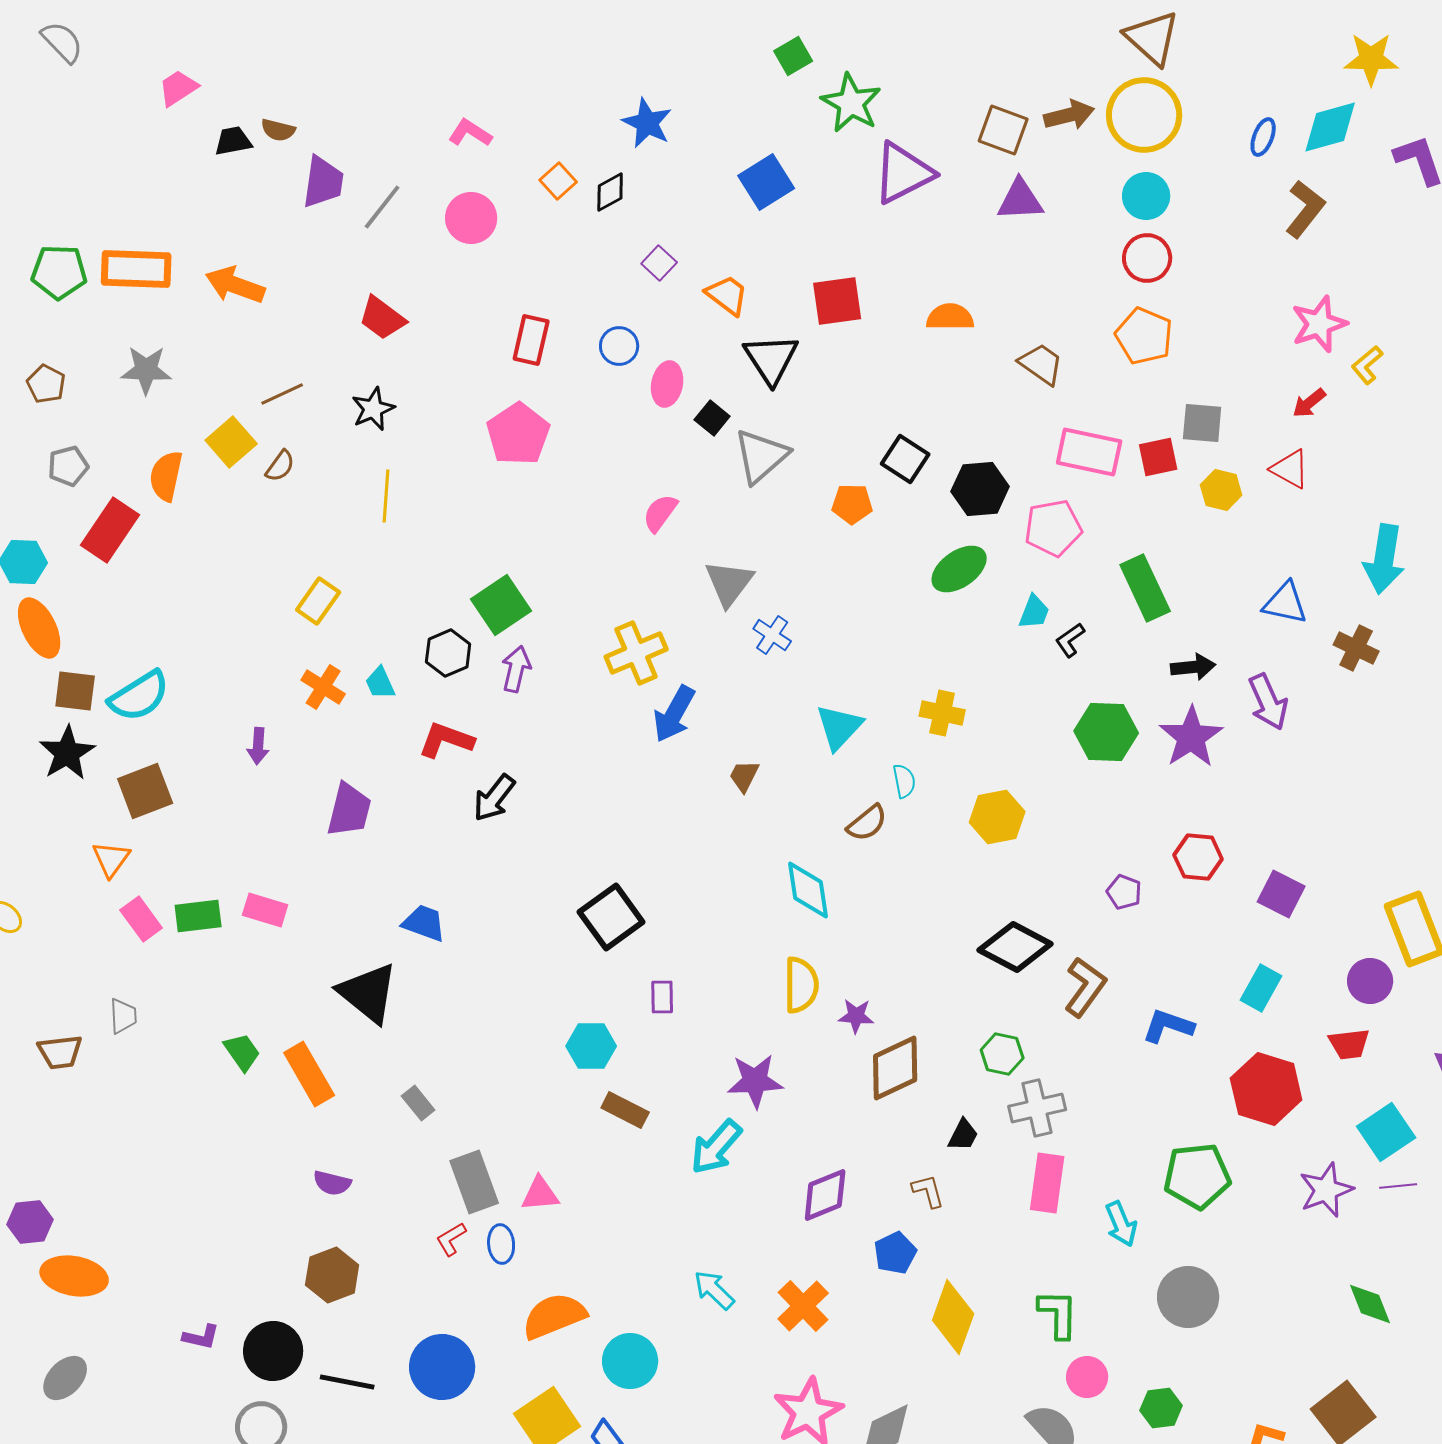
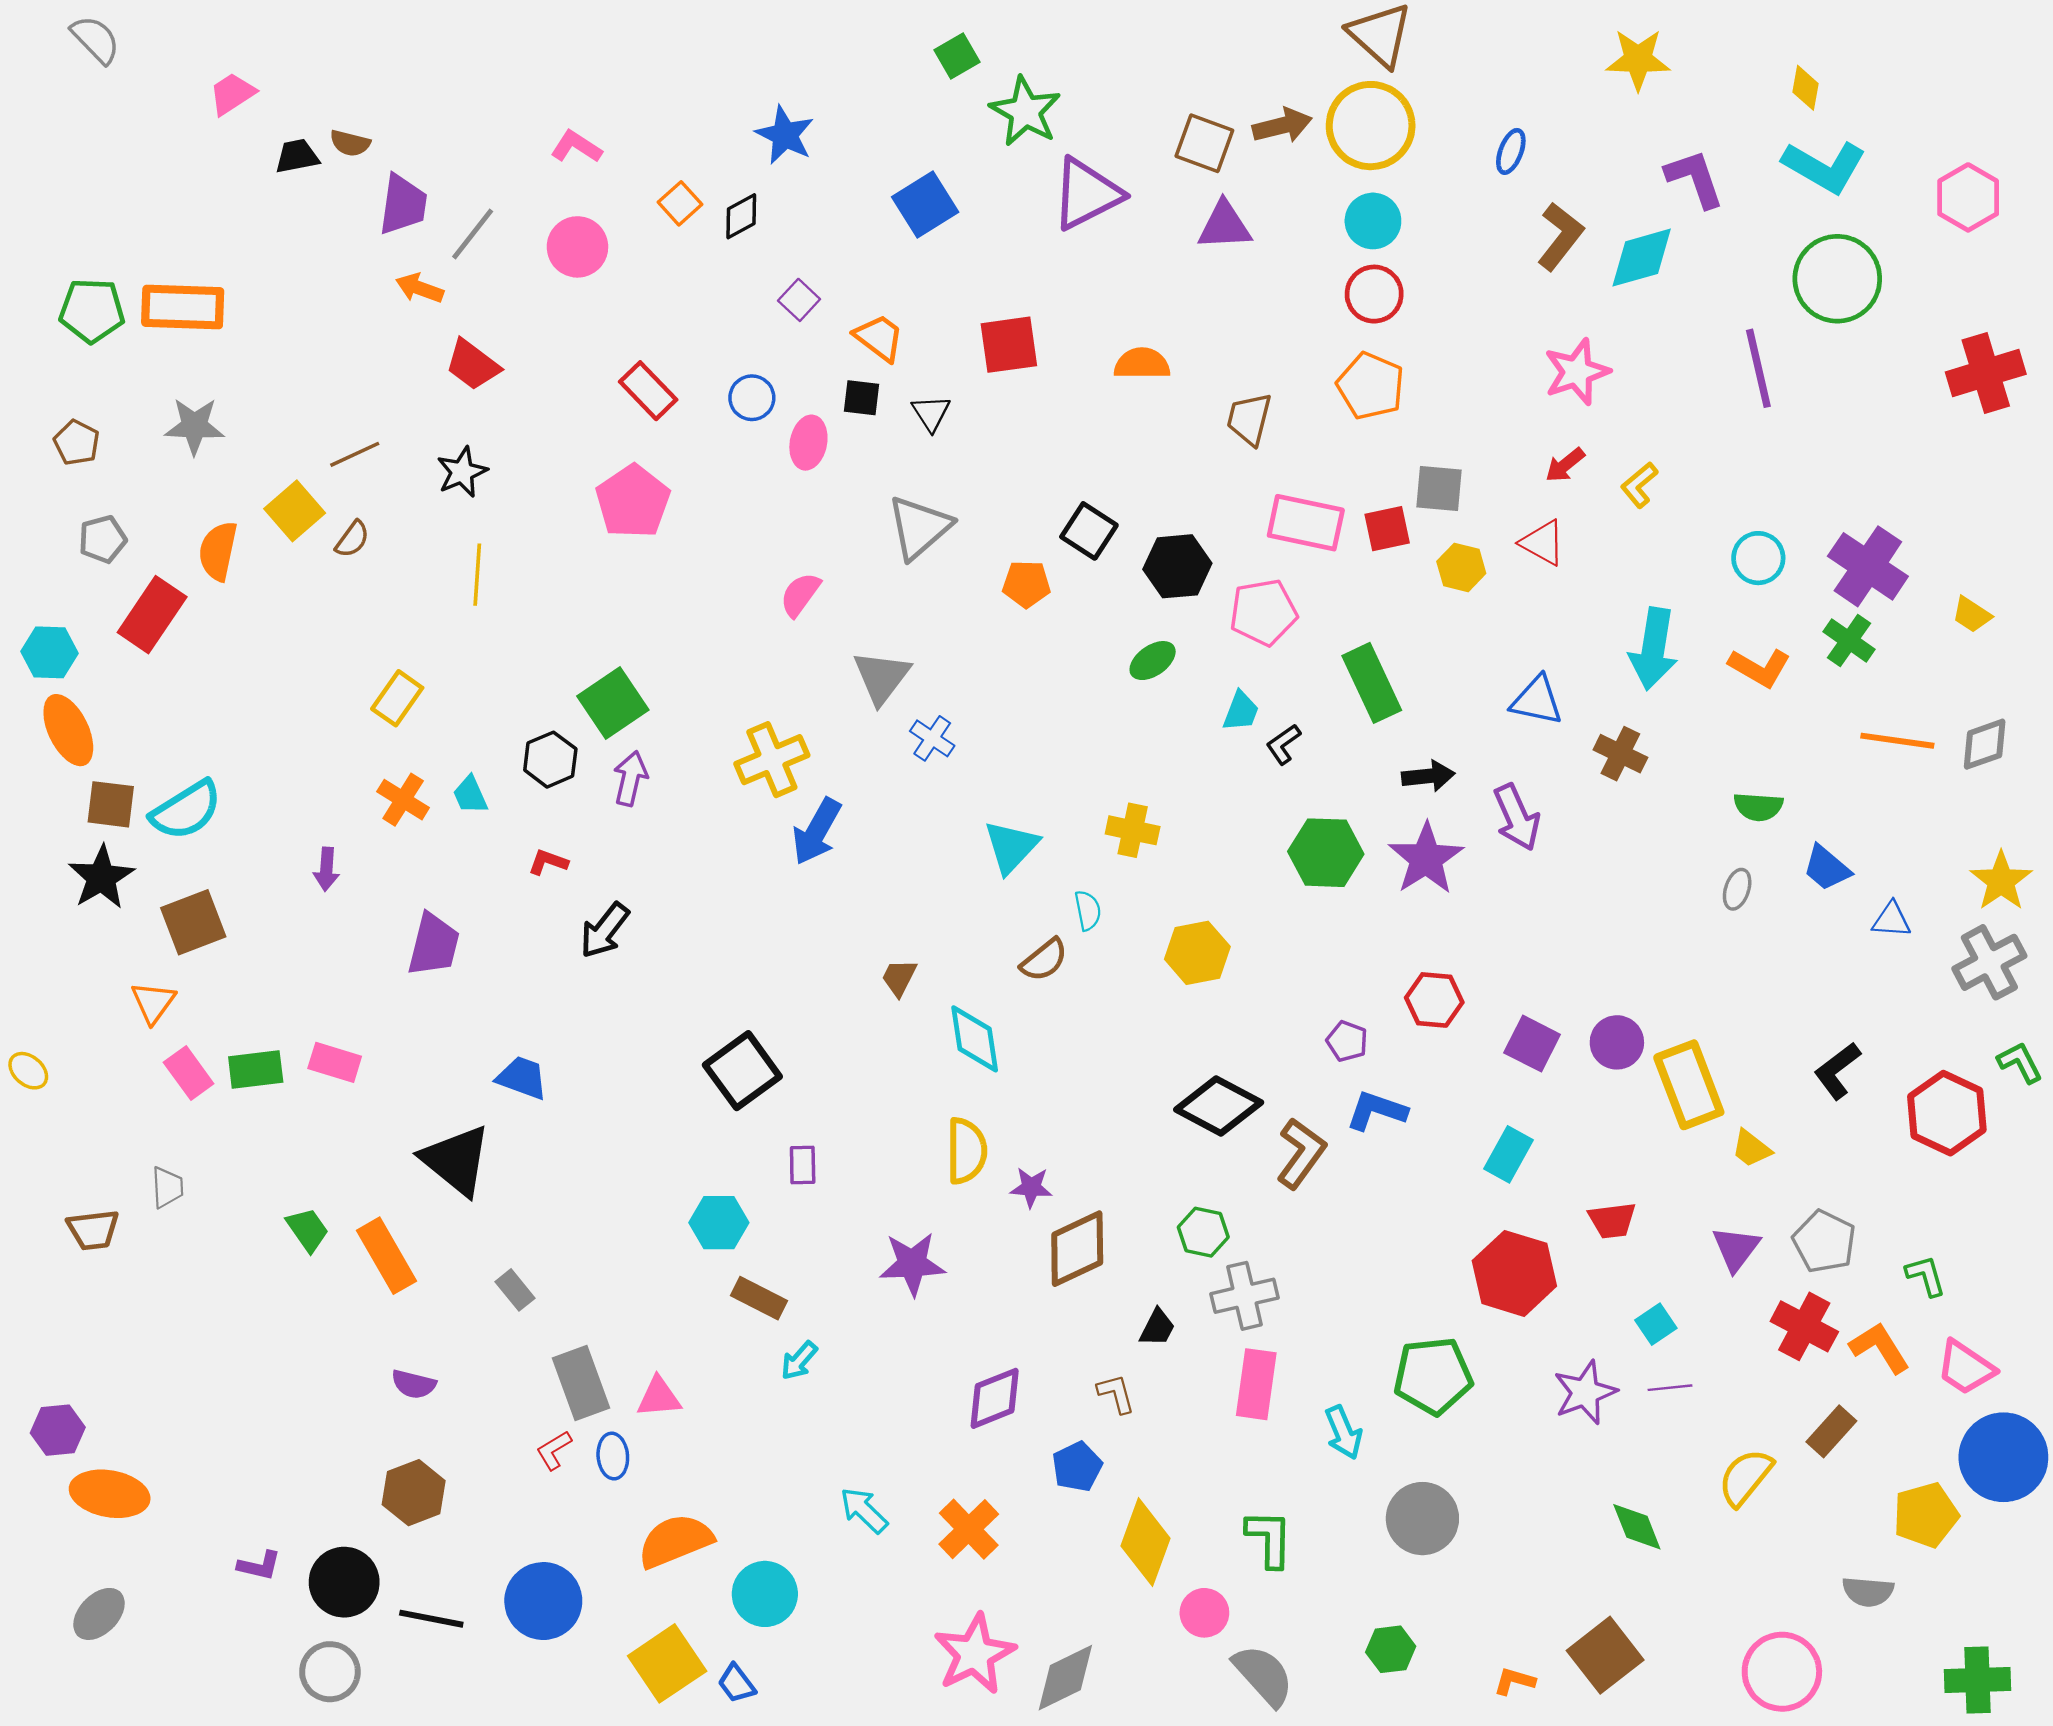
cyan diamond: (1330, 127) -> (1642, 258), moved
orange arrow: (235, 285) -> (420, 288), moved, size x0.7
red rectangle: (531, 340) -> (648, 391), turned -57
black triangle: (771, 359) -> (931, 413), size x0.6
brown trapezoid: (1041, 364) -> (1249, 419), turned -111
yellow L-shape: (1367, 365) -> (1639, 485), moved
black square: (712, 418) -> (861, 398), moved, turned -32
green ellipse: (959, 569) -> (1153, 661), size x0.7
red L-shape: (446, 740) -> (548, 862), size x0.6
brown trapezoid: (744, 776) -> (899, 978), moved
purple circle: (1370, 981) -> (1617, 1042), moved
blue L-shape: (1168, 1026) -> (1376, 1111), moved
cyan square: (1386, 1132) -> (1656, 1324), size x0.6
cyan arrow: (716, 1147) -> (799, 1361), moved, size x0.6
pink circle: (1087, 1377) -> (1204, 1613), moved

